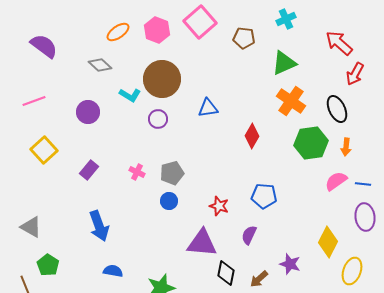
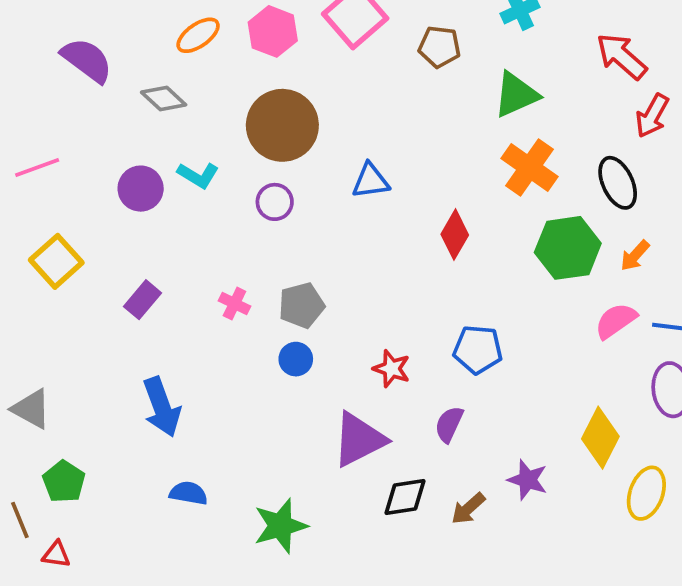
purple semicircle: (44, 46) -> (87, 60), moved
cyan L-shape: (130, 95) -> (198, 175), moved
orange arrow: (346, 147) -> (635, 256), turned 36
purple triangle: (202, 243) -> (359, 440), turned -32
black diamond: (226, 273) -> (405, 497), turned 70

